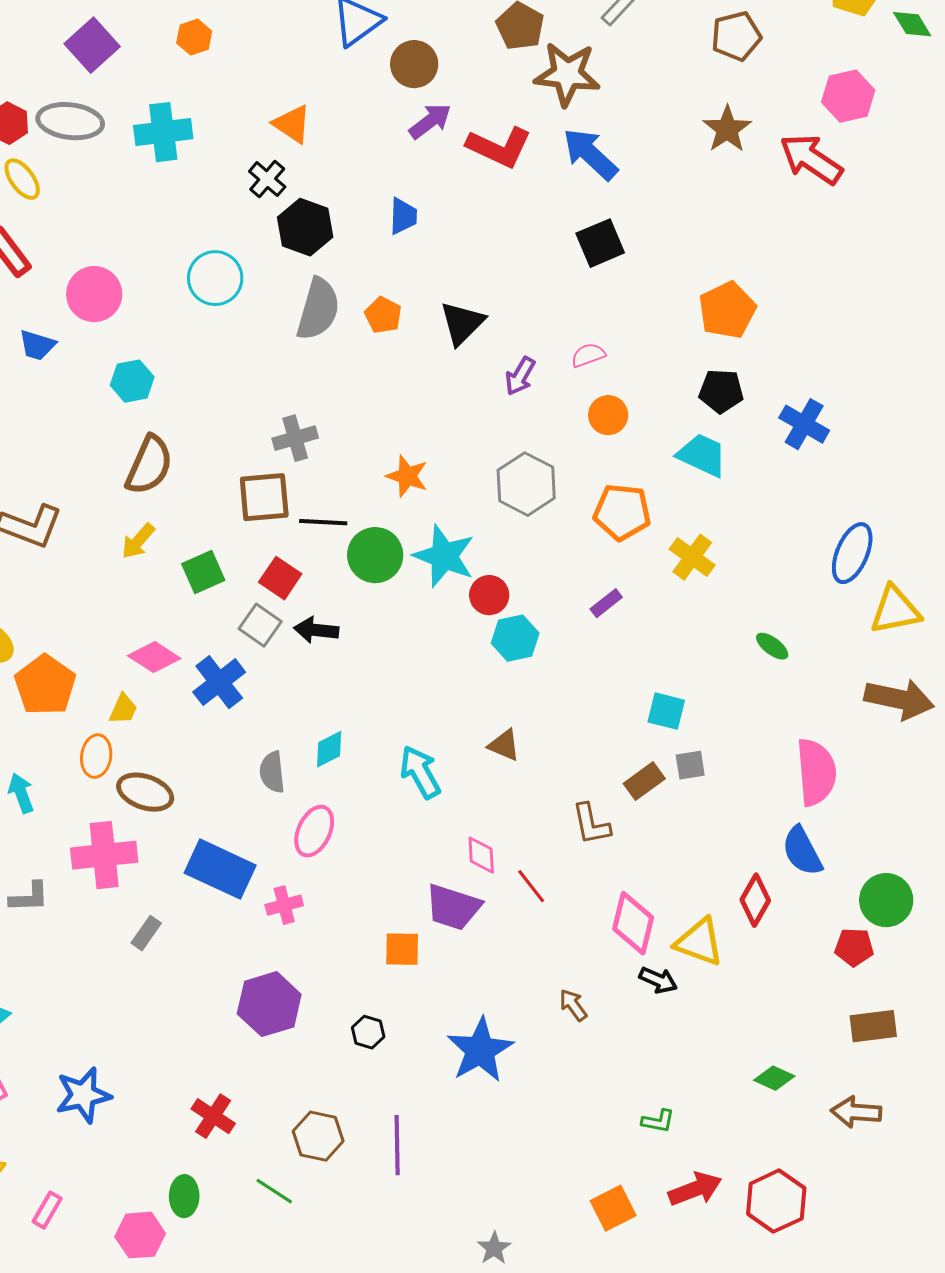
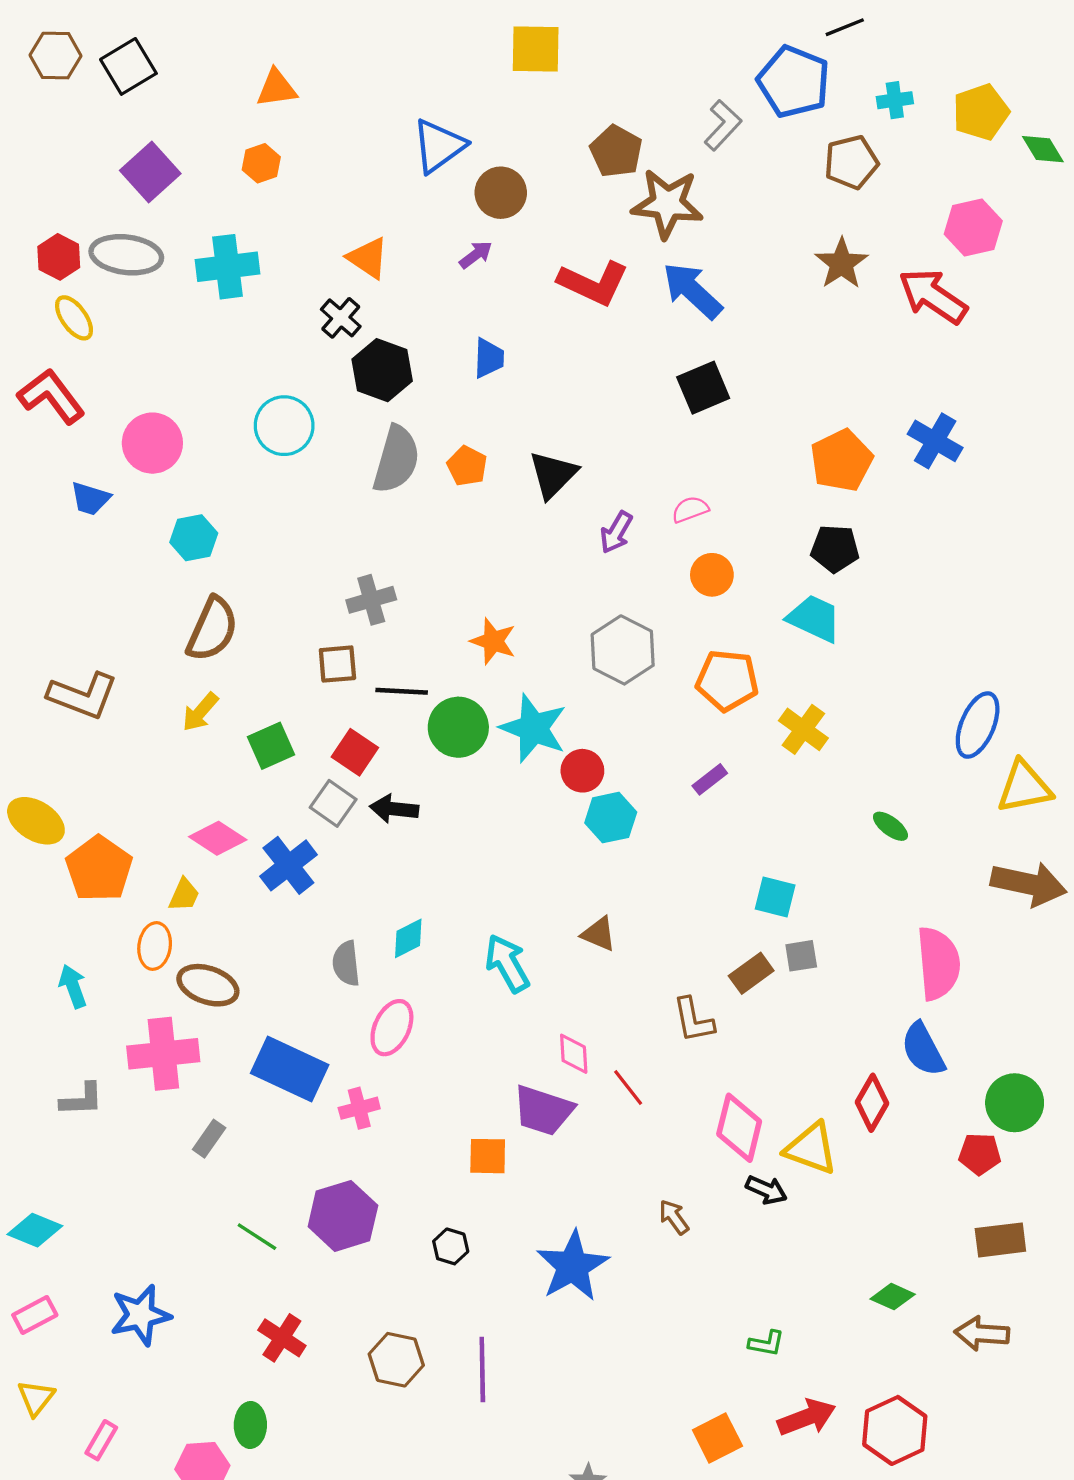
purple arrow: (430, 121) -> (476, 255), moved, size x0.7
blue cross: (804, 424) -> (935, 441), moved
brown square: (264, 497) -> (337, 664), size x0.7
green line: (274, 1191) -> (257, 1237), moved

